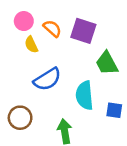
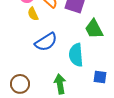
blue square: (114, 110) -> (100, 77), moved
brown circle: (20, 118) -> (20, 84), moved

